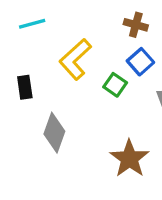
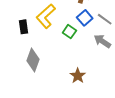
black rectangle: (25, 87) -> (24, 27), moved
brown star: (129, 159) -> (78, 76), size x0.7

